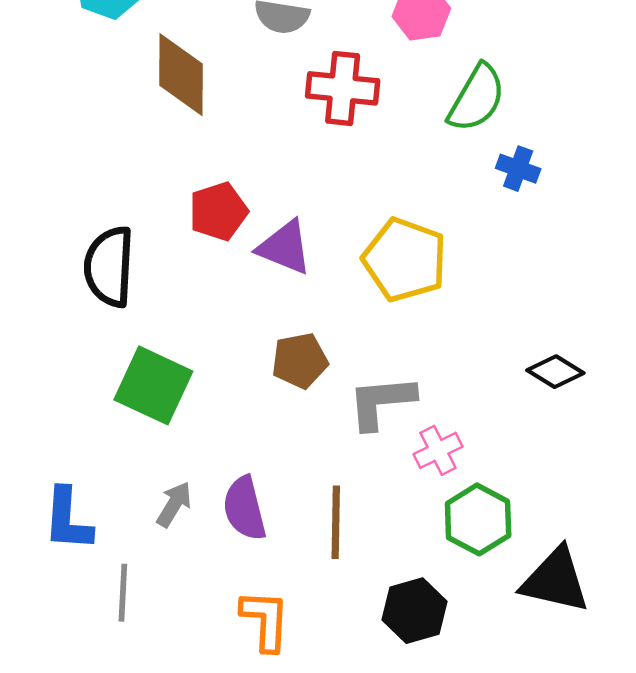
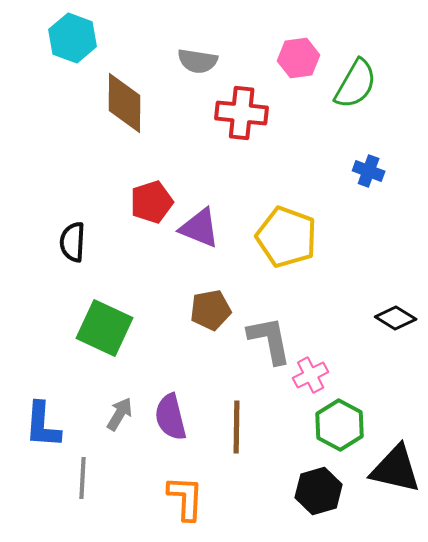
green semicircle: (477, 98) -> (356, 84), moved
black semicircle: (109, 267) -> (73, 242), size x0.7
gray L-shape: (381, 402) -> (270, 340), turned 84
black hexagon: (414, 611) -> (319, 491), moved

